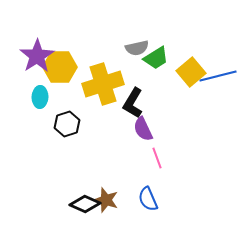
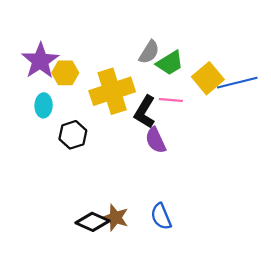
gray semicircle: (137, 48) -> (149, 52), turned -45
yellow hexagon: (60, 67) -> (65, 73), size x0.7
pink line: (157, 158) -> (171, 100), moved, turned -65

